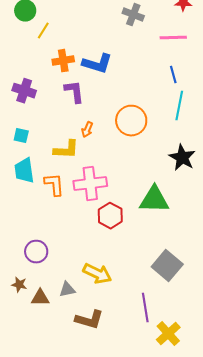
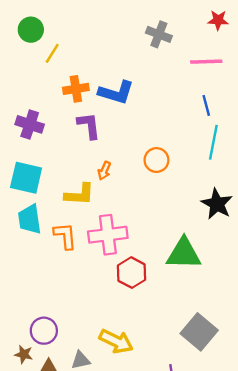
orange circle: (131, 121) -> (156, 160), size x0.7
cyan square: (21, 136) -> (26, 178), size x1.8
purple circle: (36, 252) -> (44, 331), moved

